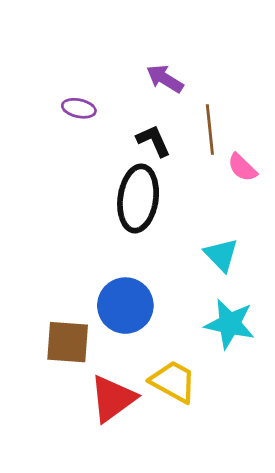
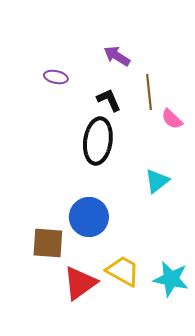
cyan triangle: (221, 255) -> (157, 181), turned 36
cyan star: (230, 324) -> (171, 279), moved

